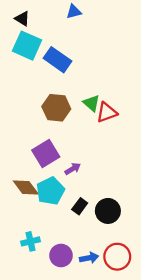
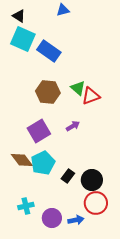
purple arrow: (73, 169) -> (73, 126), moved
red circle: (117, 257) -> (96, 203), moved

